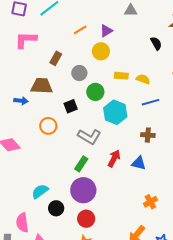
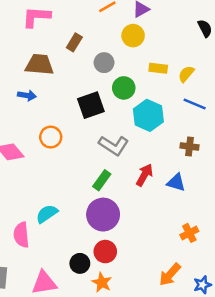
yellow semicircle: (143, 79) -> (186, 74), turned -72
brown trapezoid: (42, 86) -> (39, 65), moved
blue line: (151, 102) -> (195, 104), turned 36
black square: (71, 106) -> (91, 105), size x1.5
orange circle: (48, 126) -> (51, 137), moved
black circle: (56, 208) -> (80, 263), moved
pink semicircle: (22, 223) -> (21, 235), moved

